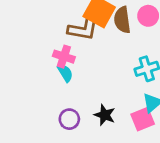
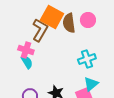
brown L-shape: (83, 29) -> (40, 30), turned -70

